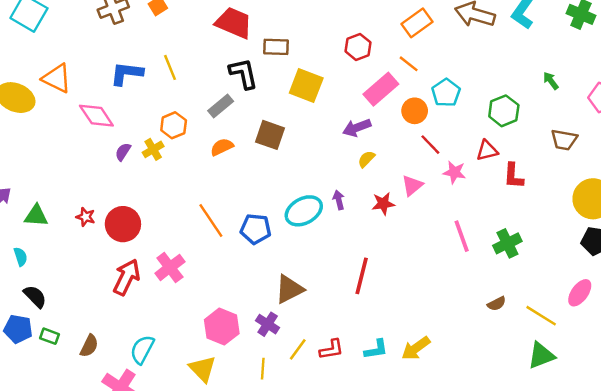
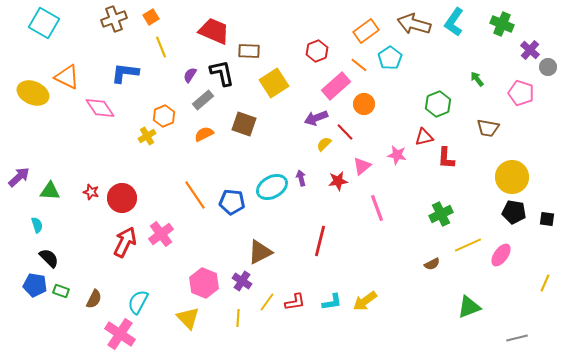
yellow line: (170, 67) -> (161, 47), moved
yellow square: (306, 86) -> (274, 83), turned 36
cyan pentagon: (446, 93) -> (390, 58), moved
red line: (430, 145) -> (345, 132), moved
purple semicircle: (123, 152) -> (190, 75), moved
pink line: (462, 236) -> (377, 208), moved
yellow line: (541, 316) -> (468, 245), moved, turned -56

